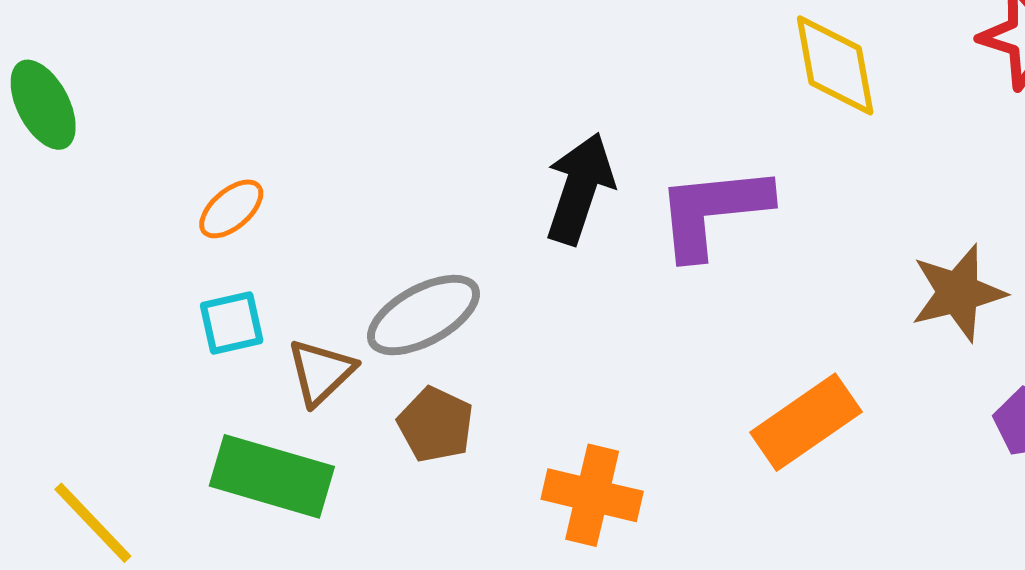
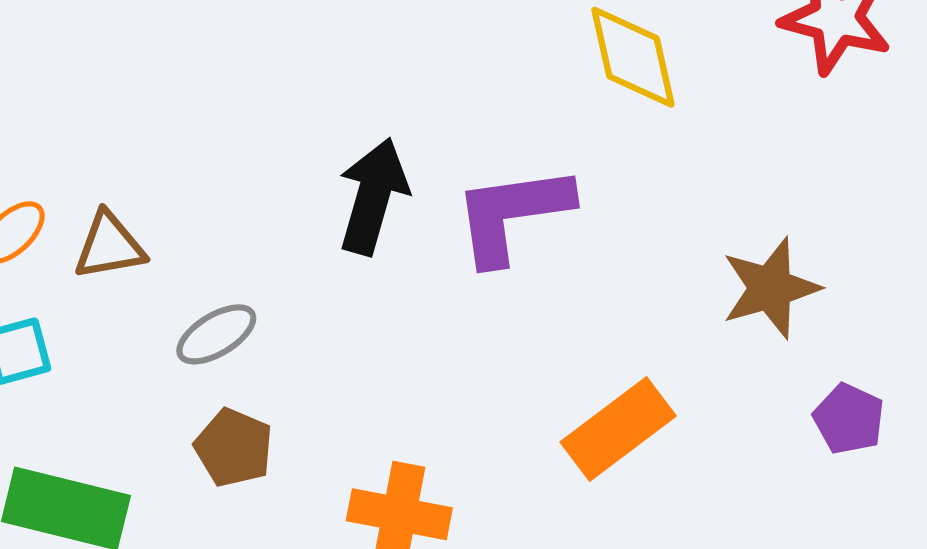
gray ellipse: (423, 315) -> (216, 334), size x0.7
brown triangle: (321, 372) -> (109, 246), moved, turned 36

